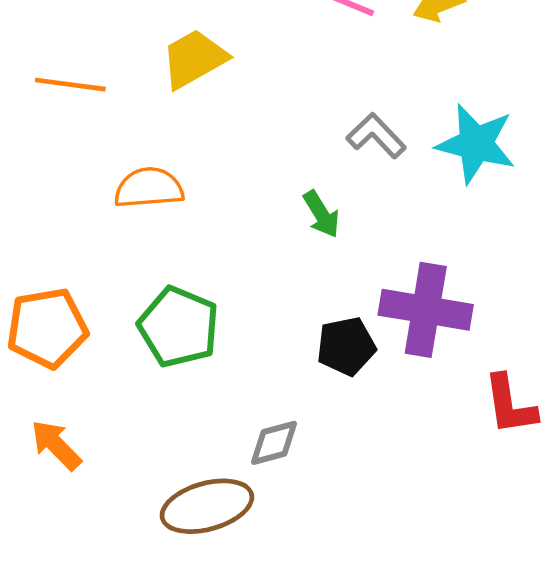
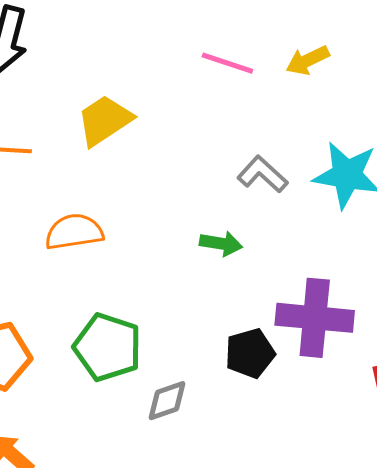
green arrow: (321, 214) -> (221, 244), turned -45
gray diamond: (274, 443) -> (167, 401), moved

